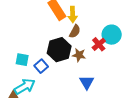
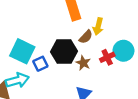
yellow arrow: (73, 15) -> (98, 26), moved
cyan square: (22, 60) -> (22, 51), size x1.6

